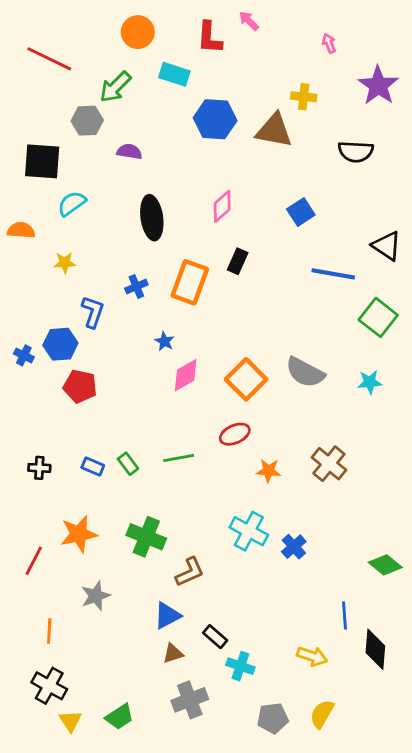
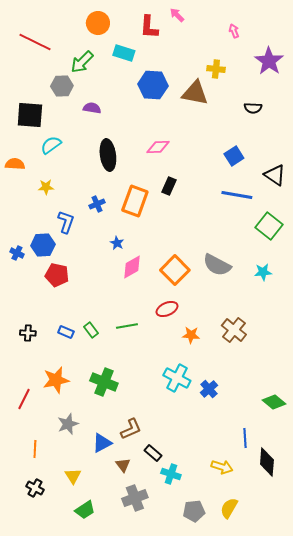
black semicircle: (356, 152) -> (253, 108), size x0.7
pink diamond: (222, 206) -> (158, 147), turned 40
blue square: (301, 212) -> (234, 156), moved
brown L-shape: (190, 572) -> (131, 429), moved
blue triangle: (167, 616) -> (102, 443), moved
brown triangle: (173, 653) -> (123, 465), turned -49
black cross: (49, 686) -> (35, 488), size x0.7
yellow triangle: (70, 721) -> (73, 476), moved

